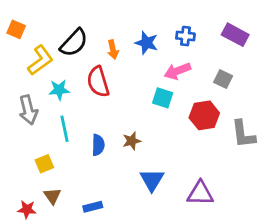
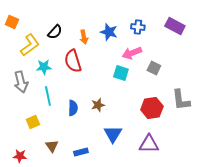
black semicircle: (74, 43) -> (55, 32), size x0.7
gray square: (223, 79) -> (154, 68), moved
red hexagon: (204, 115) -> (152, 108), moved
brown triangle: (52, 196) -> (52, 146), moved
blue rectangle: (93, 207) -> (81, 152), moved

